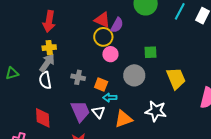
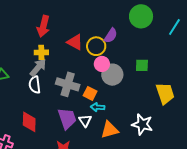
red triangle: (102, 20) -> (75, 42), moved
gray circle: (134, 75) -> (112, 75), moved
gray cross: (78, 77) -> (68, 84), size x1.6

